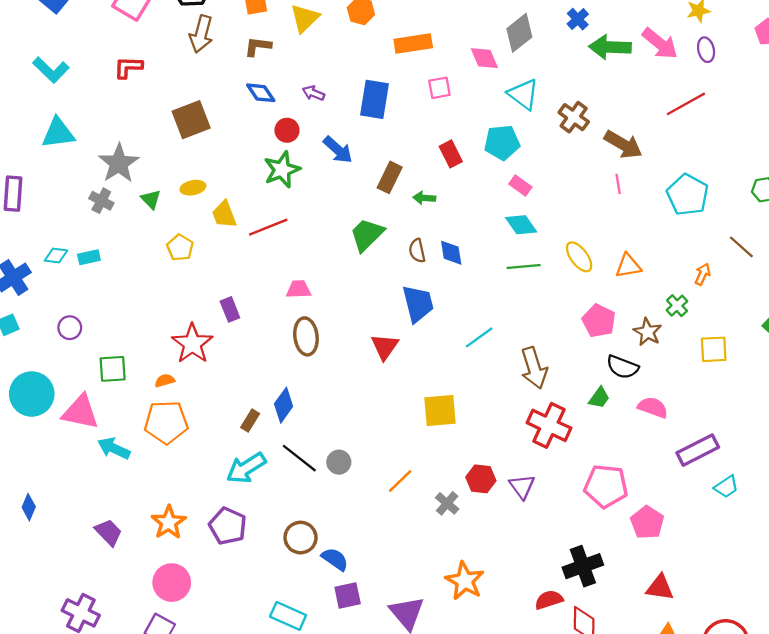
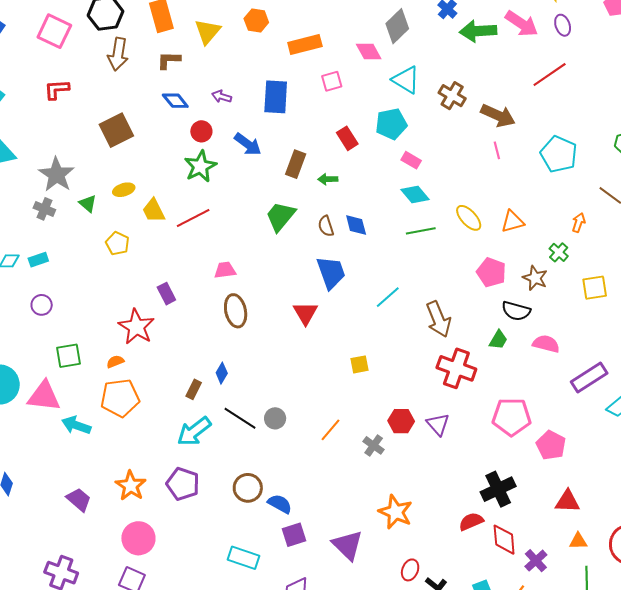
purple circle: (70, 328) -> (42, 305), moved
blue diamond: (284, 405) -> (222, 373), size x0.7
yellow square: (440, 410) -> (360, 364), size x0.6

